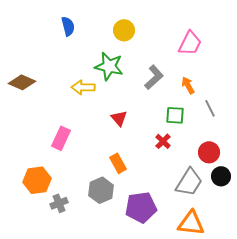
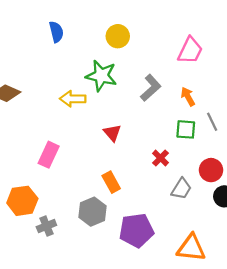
green square: (175, 115) -> (186, 129), moved
gray trapezoid: (189, 182) -> (181, 189), moved, size x0.7

